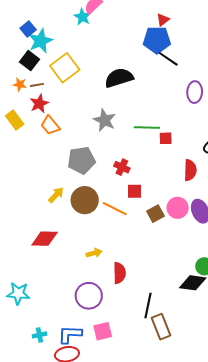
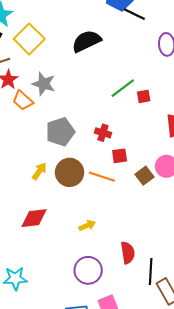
gray star: (105, 120) -> (44, 84), moved
green line: (147, 127) -> (123, 88), turned -30
red semicircle: (119, 273) -> (128, 253), moved

